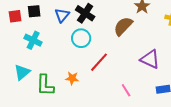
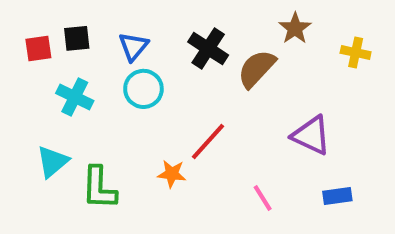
black cross: (85, 13) -> (208, 48), moved
cyan circle: (81, 38) -> (143, 89), moved
orange star: (72, 78) -> (172, 174), moved

